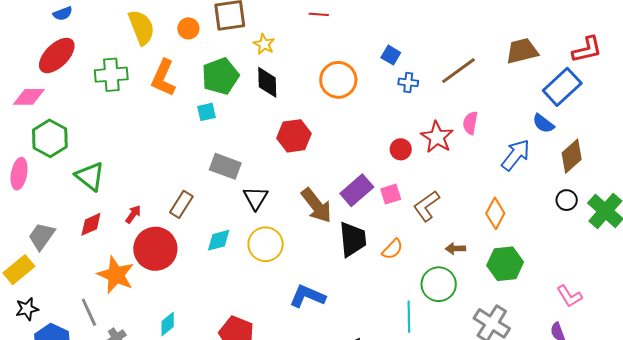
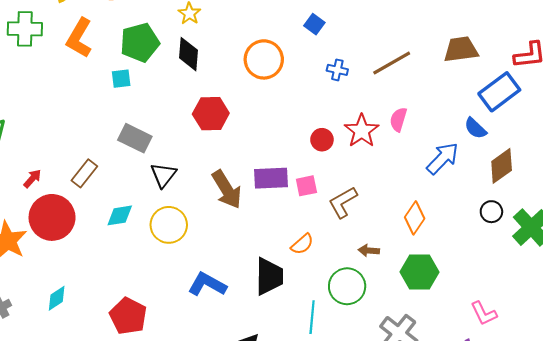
blue square: (391, 55) -> (314, 24), moved
purple rectangle: (357, 190) -> (271, 178), turned 32
black trapezoid: (353, 239) -> (269, 276), moved

